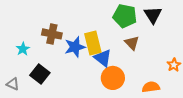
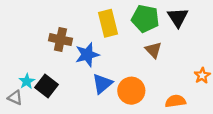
yellow rectangle: (93, 43) -> (108, 23), moved
cyan star: (23, 49) -> (27, 81), moved
blue triangle: (103, 58) -> (102, 84), moved, turned 42

